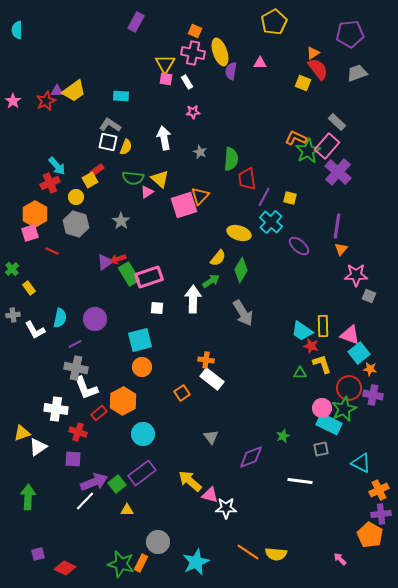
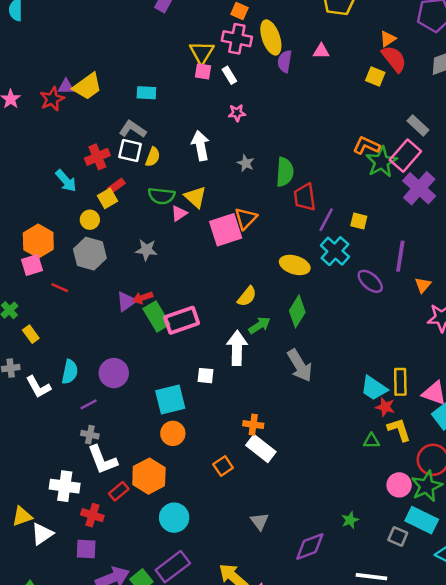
red cross: (50, 183) -> (97, 157), moved
gray star: (121, 221) -> (146, 250), turned -30
purple line: (337, 226) -> (400, 256), moved
yellow semicircle: (218, 258) -> (247, 296), moved
white square: (157, 308) -> (206, 376), moved
gray cross: (76, 368) -> (90, 435), size x0.6
cyan rectangle: (329, 424) -> (422, 520), moved
gray square: (321, 449) -> (398, 536), turned 35

